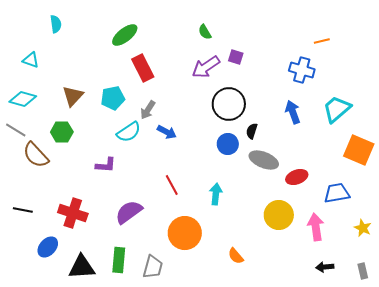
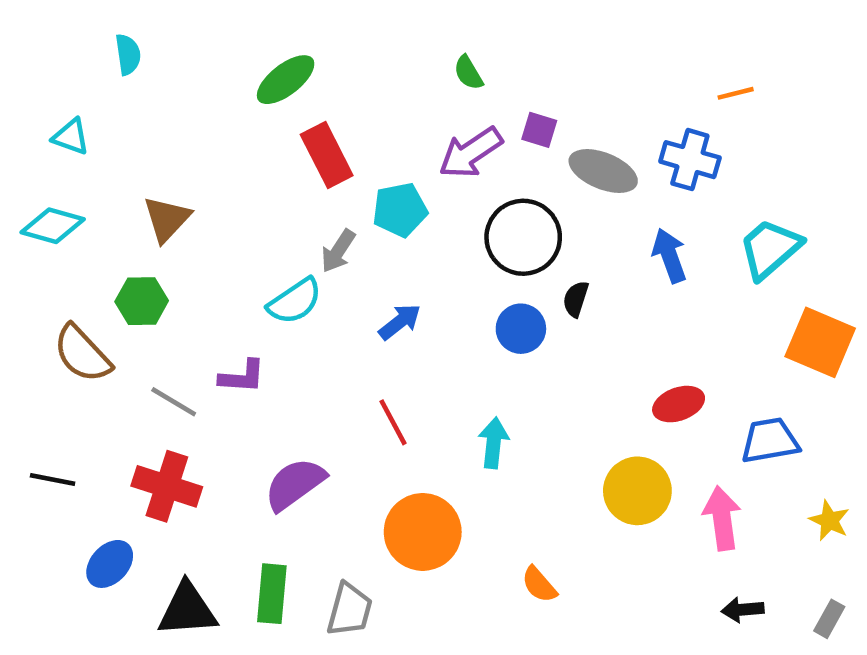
cyan pentagon: (113, 98) -> (400, 210), moved
gray line: (16, 130) -> (174, 402), moved
blue arrow: (167, 132) -> (400, 322), moved, turned -66
gray ellipse: (264, 160) -> (603, 171), moved
gray rectangle: (363, 271) -> (829, 619), turned 42

